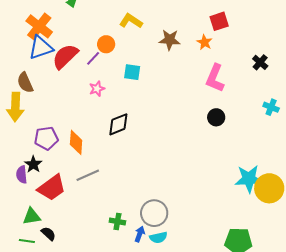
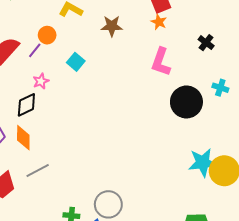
orange star: (205, 42) -> (159, 22), moved
cyan square: (132, 72) -> (76, 62), turned 36
black circle: (216, 117) -> (186, 102), moved, size x1.8
black diamond: (118, 124) -> (26, 105), moved

